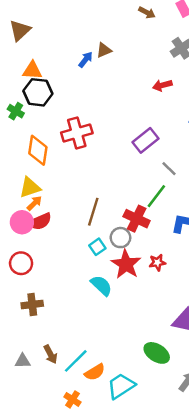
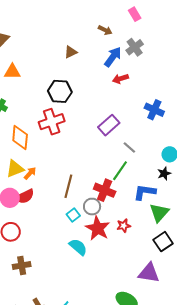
brown arrow: (147, 13) -> (105, 30), moved
blue arrow: (86, 60) -> (113, 57), moved, size x1.5
black hexagon: (38, 92) -> (60, 91), moved
orange arrow: (34, 203) -> (30, 173), moved

